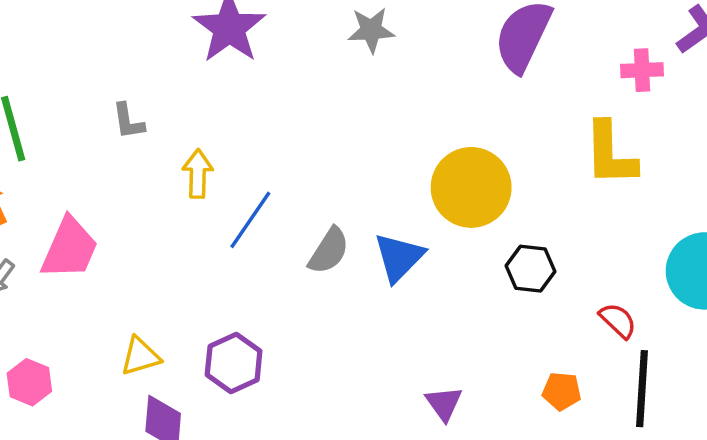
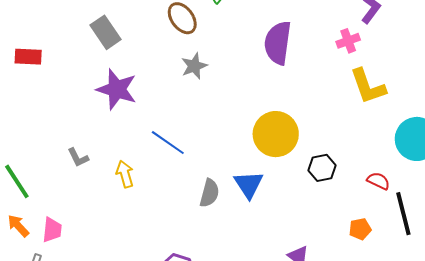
yellow L-shape: (610, 154) -> (368, 86), moved
blue line: (250, 220) -> (168, 143), moved, turned -72
pink trapezoid: (70, 248) -> (52, 230), moved, size x0.7

